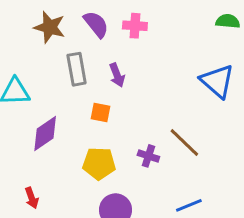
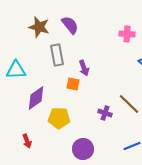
pink cross: (135, 26) -> (127, 34), moved
purple arrow: (117, 75) -> (84, 68), moved
yellow pentagon: (99, 163) -> (59, 118), moved

